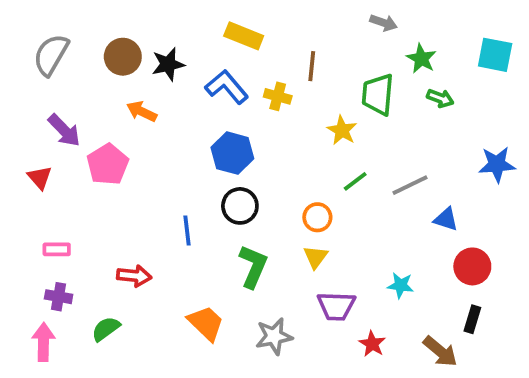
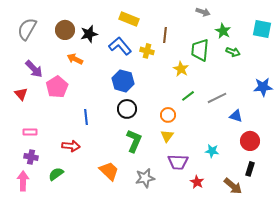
blue line: (187, 231) -> (86, 117), moved

